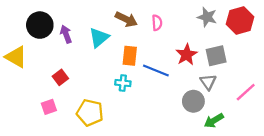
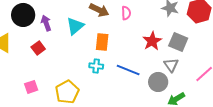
gray square: (216, 56) -> (178, 42), turned 36
blue line: (156, 71) -> (128, 70), moved
red square: (60, 77) -> (38, 48), moved
yellow pentagon: (90, 113) -> (67, 92), turned 30

